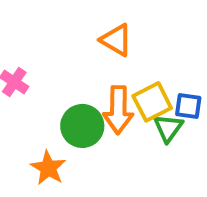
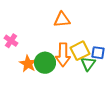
orange triangle: (116, 40) -> (62, 20), turned -36
orange star: (48, 168) -> (28, 64), moved

